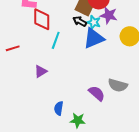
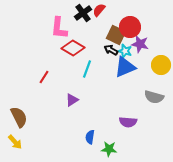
red diamond: (42, 19) -> (73, 48), turned -60
red line: (13, 48) -> (44, 77), turned -40
gray semicircle: (118, 85) -> (154, 97), moved
purple semicircle: (97, 93) -> (128, 122), turned 144

